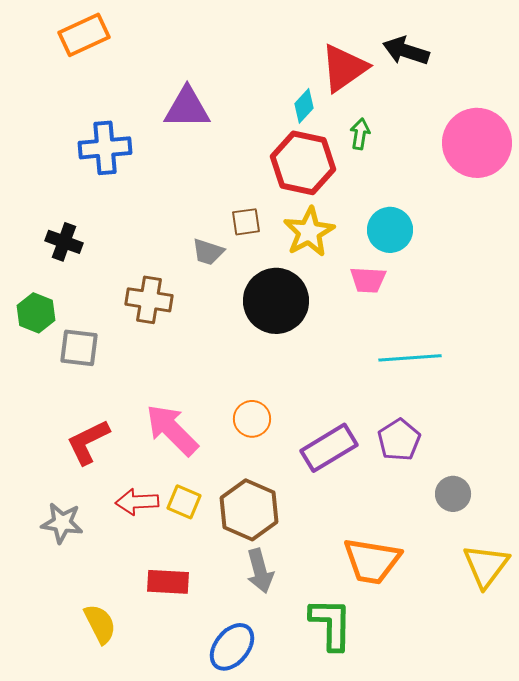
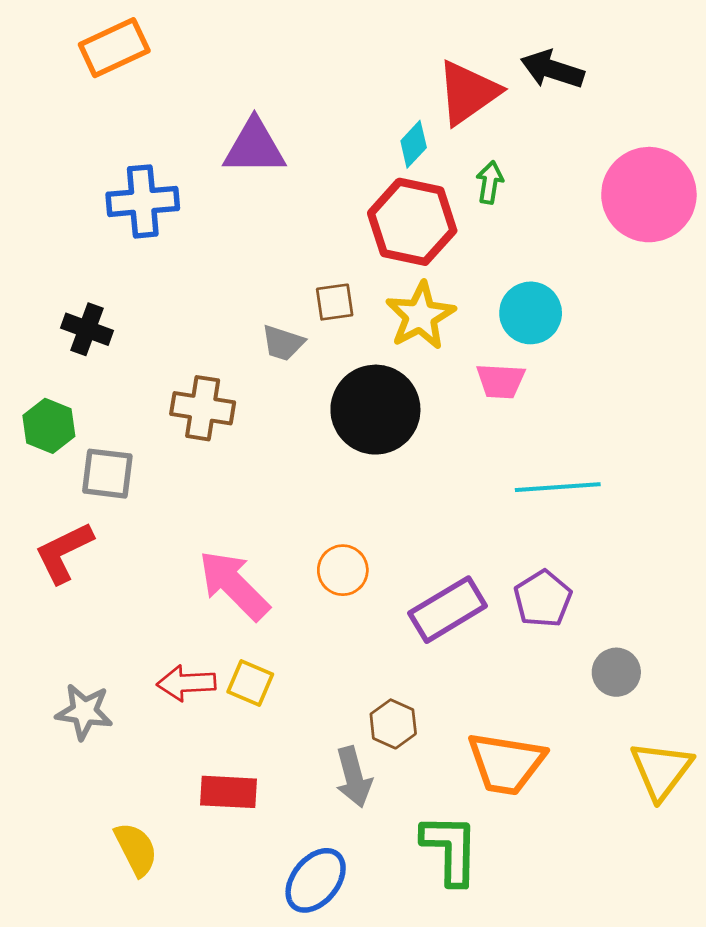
red L-shape: (88, 442) -> (64, 552), moved
brown hexagon: (249, 510) -> (393, 724), moved, size x0.6

